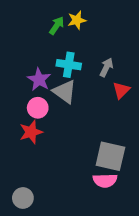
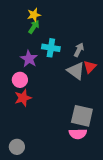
yellow star: (77, 20) -> (34, 15), moved
green arrow: (57, 26) -> (34, 27), moved
gray triangle: (65, 92) -> (76, 71), moved
pink circle: (38, 108) -> (20, 80), moved

